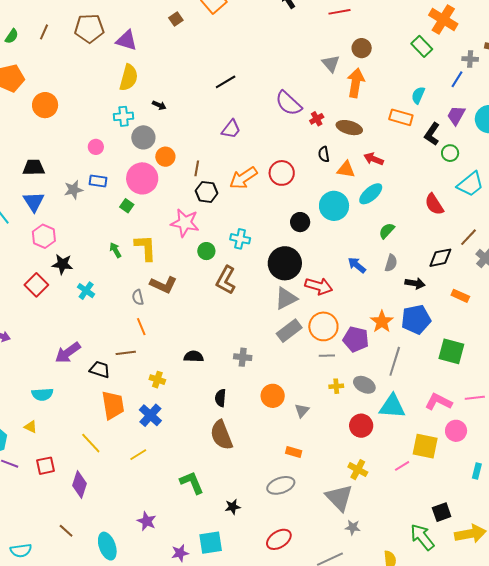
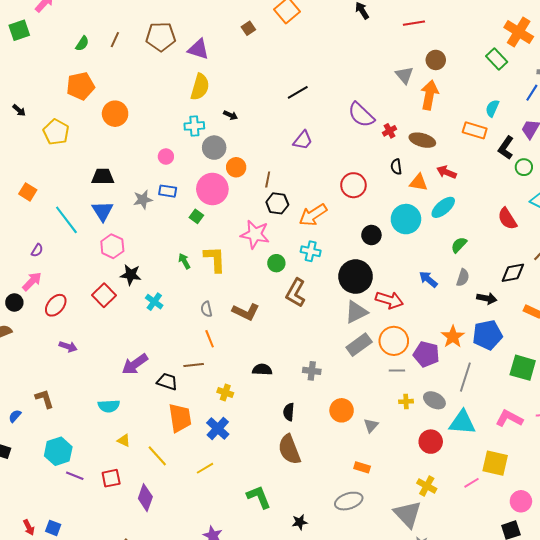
orange arrow: (243, 178) -> (313, 215), moved
brown L-shape: (163, 285) -> (246, 312), moved
yellow triangle: (31, 427) -> (124, 440), moved
pink circle: (456, 431) -> (521, 501), moved

